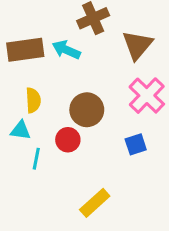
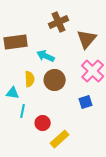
cyan arrow: (66, 50) -> (46, 56), moved
yellow semicircle: (33, 100) -> (30, 79), moved
red circle: (68, 140) -> (43, 123), moved

